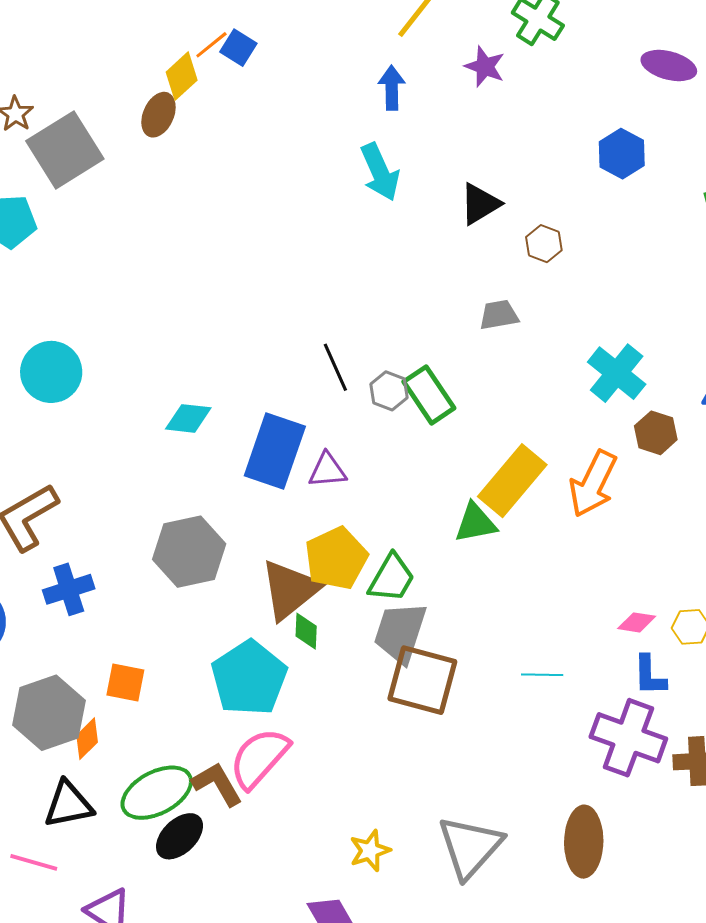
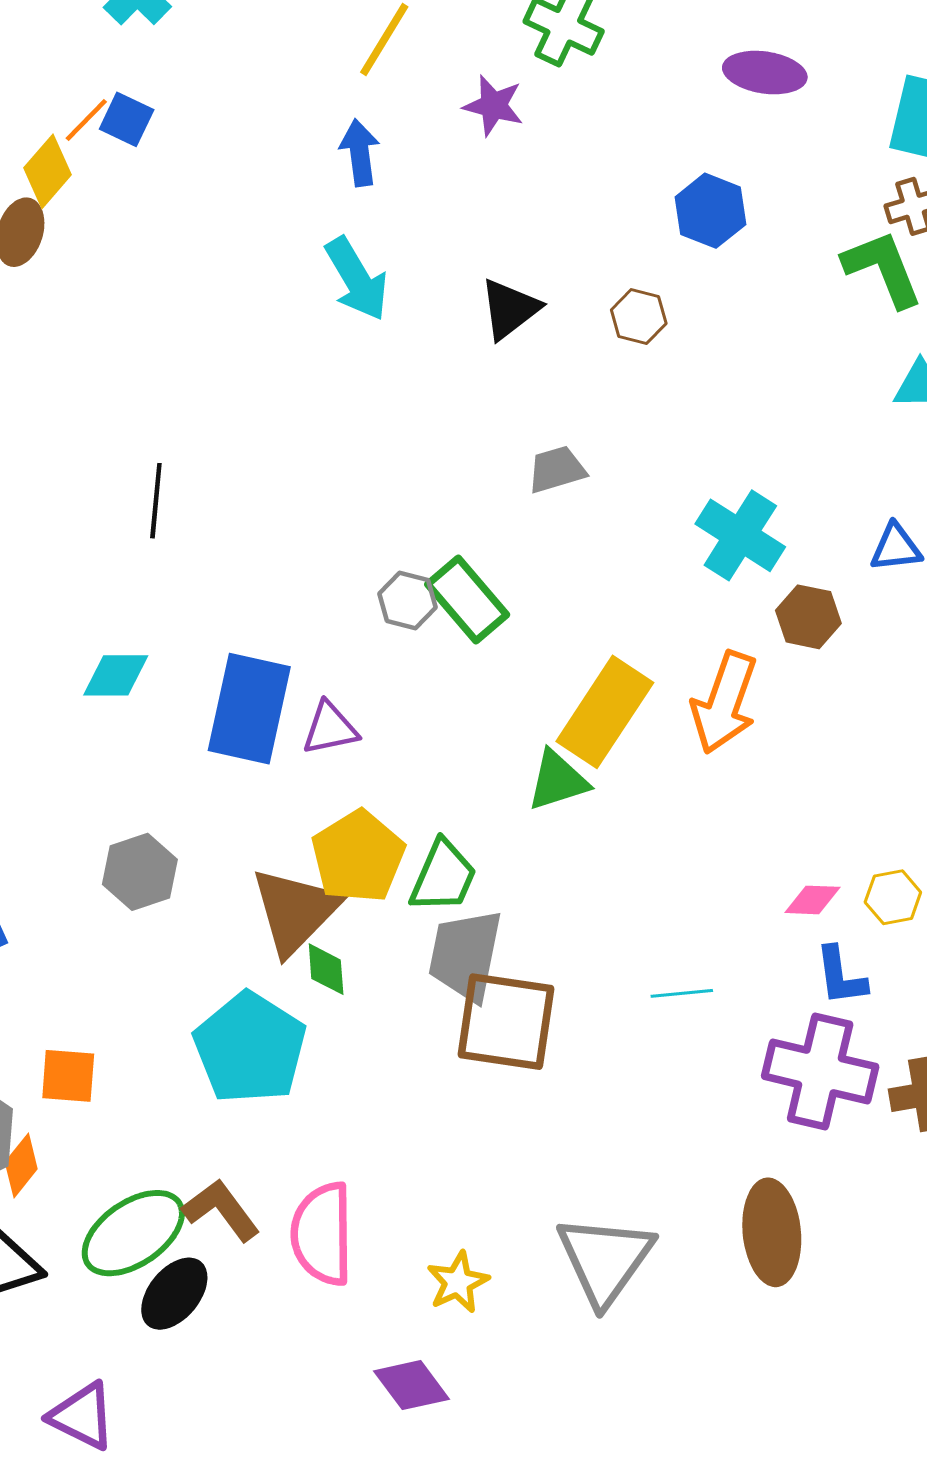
brown hexagon: (544, 244) -> (639, 317), moved
black line: (335, 367) -> (156, 501), moved, turned 36
gray hexagon: (189, 552) -> (140, 872), size x0.7
pink semicircle: (259, 758) -> (322, 1234), moved, turned -36

